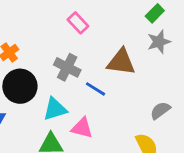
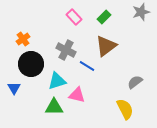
green rectangle: (155, 13) -> (104, 17), moved
gray star: (159, 42) -> (141, 12), moved
brown triangle: (121, 62) -> (106, 46), turned -45

